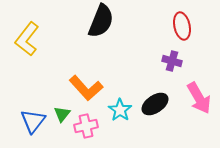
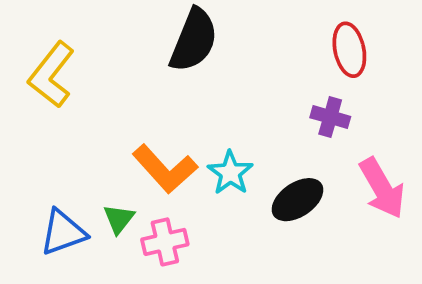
cyan star: (120, 110) -> (230, 173), moved
blue triangle: (33, 121) -> (63, 232), turned 32

